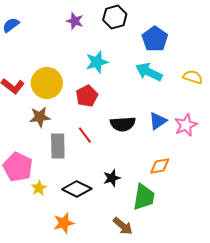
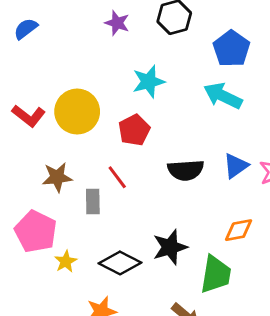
brown star: (40, 117) -> (57, 177), moved
red line: (85, 135) -> (117, 177), moved
gray rectangle: (58, 146) -> (93, 202), size x0.7
black star: (112, 178) -> (170, 247), size x1.4

